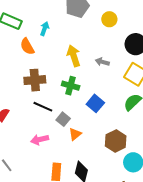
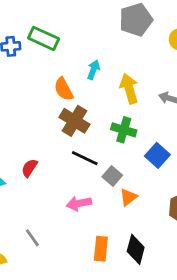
cyan arrow: (45, 29) -> (93, 70), moved
orange semicircle: (27, 46) -> (64, 89), moved
brown cross: (35, 80) -> (74, 121), turned 35

